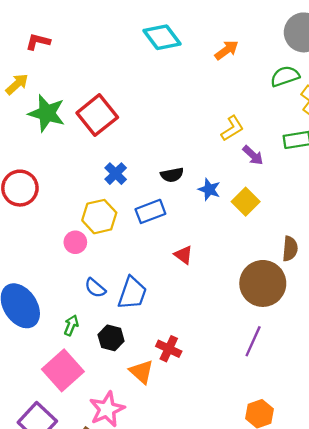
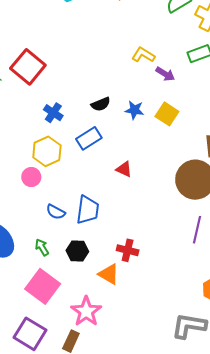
yellow L-shape: (232, 128) -> (143, 55), turned -105
green arrow: (71, 325) -> (42, 247), turned -42

